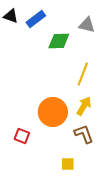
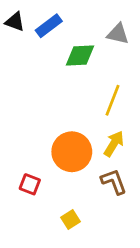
yellow square: (68, 164) -> (70, 220), moved, turned -32

